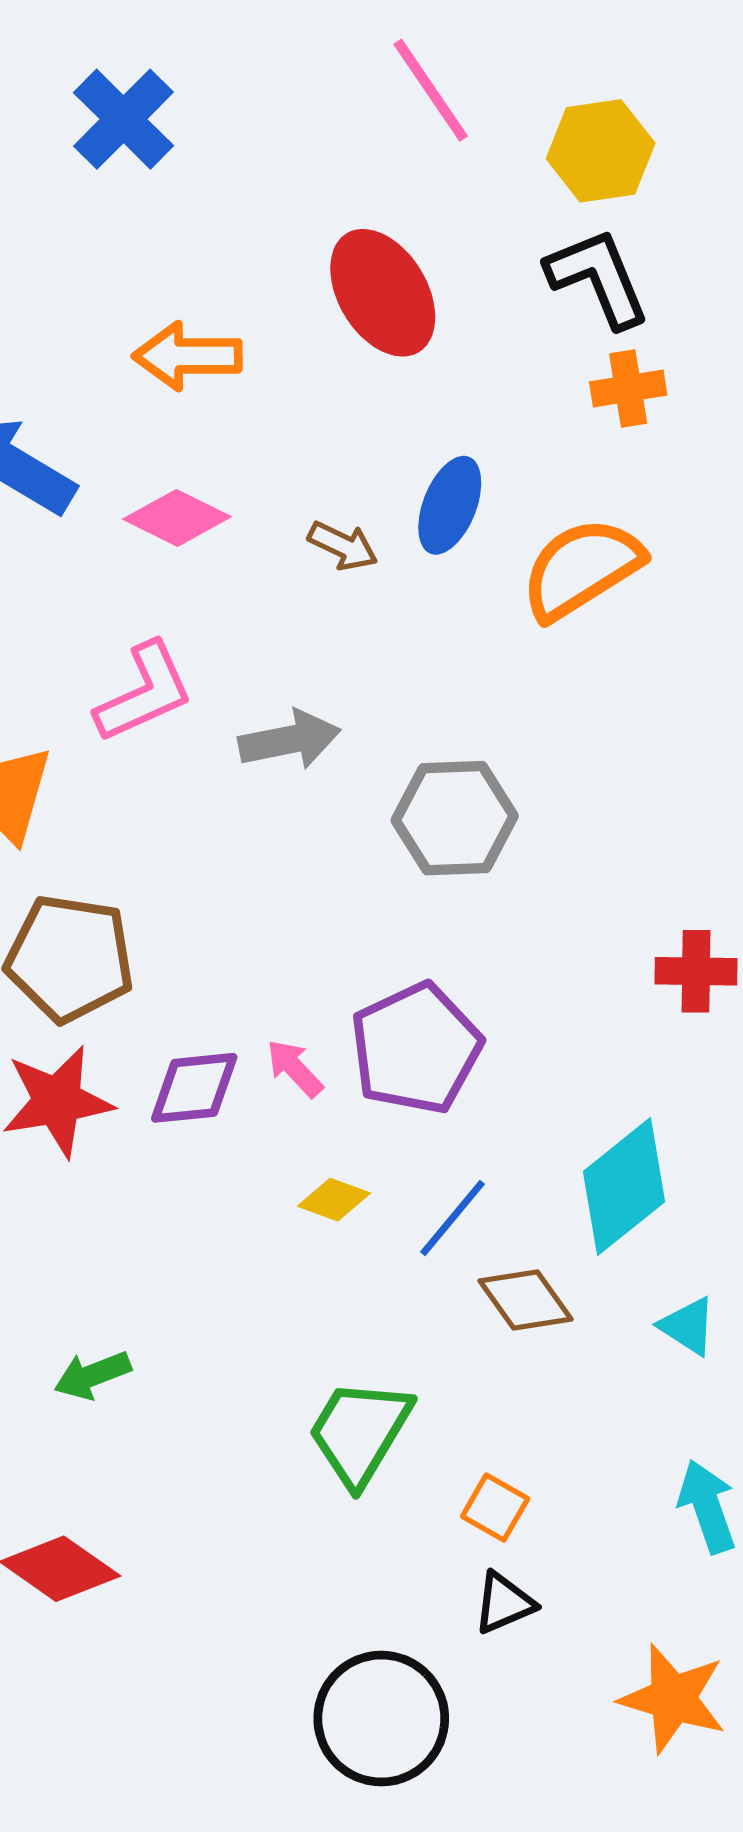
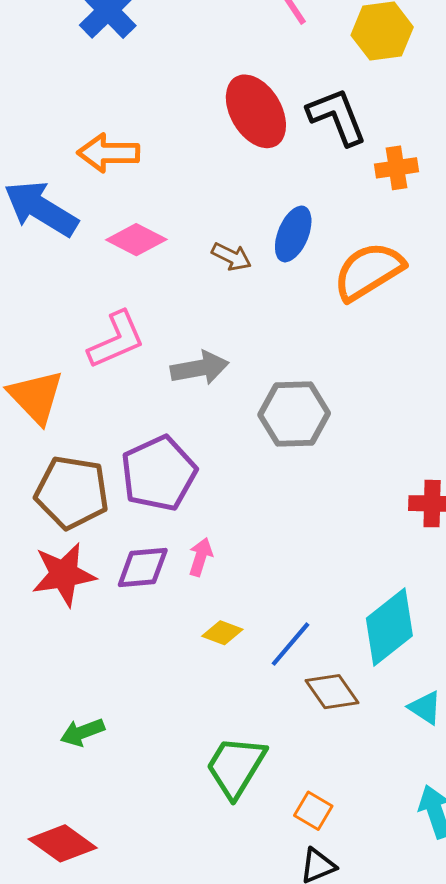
black L-shape: (598, 278) -> (337, 117), moved
orange arrow: (188, 356) -> (108, 153), moved
purple pentagon: (416, 1048) -> (159, 473), moved
pink arrow: (295, 1068) -> (201, 557), turned 60

